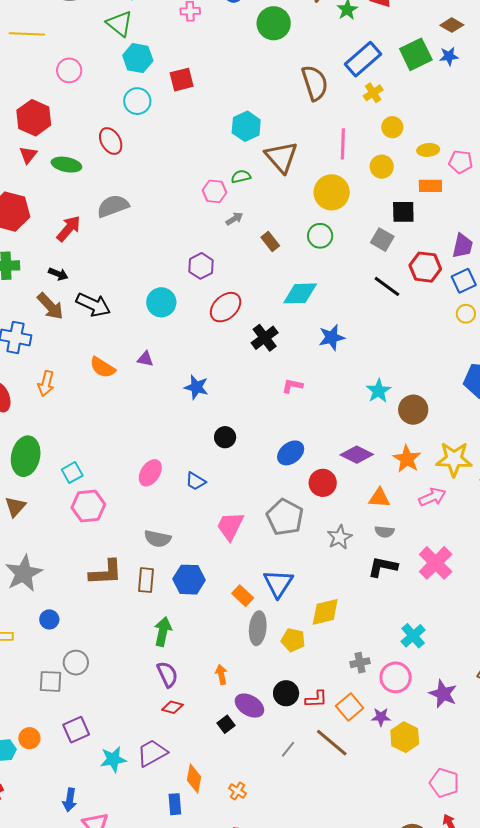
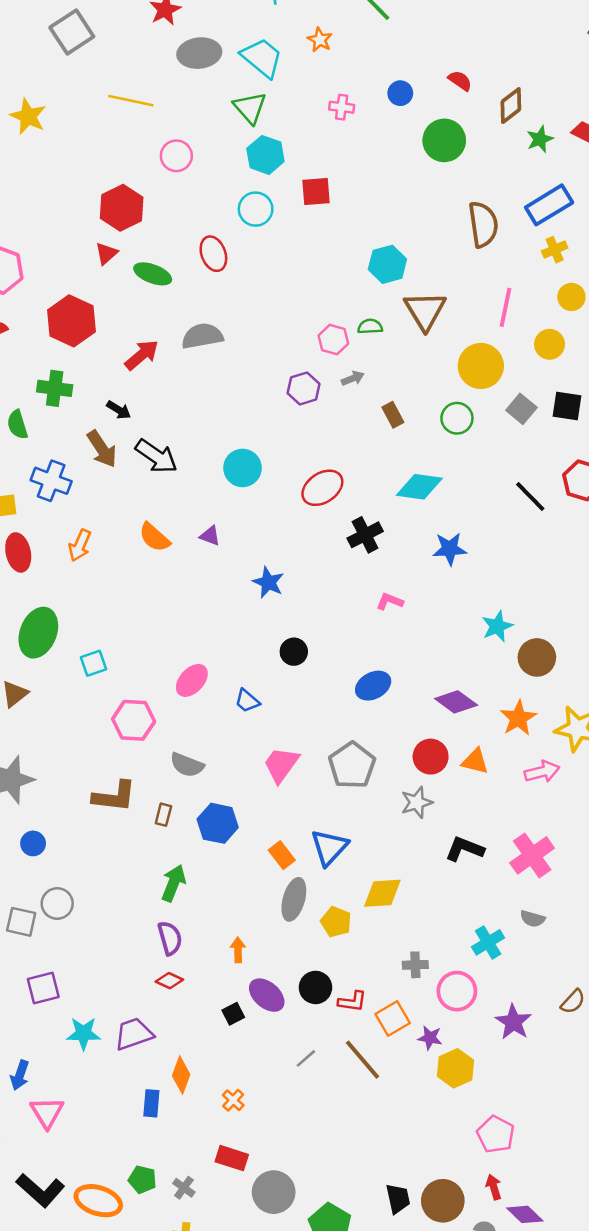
gray square: (382, 240) -> (521, 409), moved
purple hexagon: (201, 266) -> (304, 388), moved
red circle: (323, 483) -> (431, 757), moved
pink hexagon: (88, 506) -> (134, 720), moved
gray semicircle: (384, 532) -> (533, 919), moved
brown rectangle: (146, 580) -> (163, 815), size x0.7

